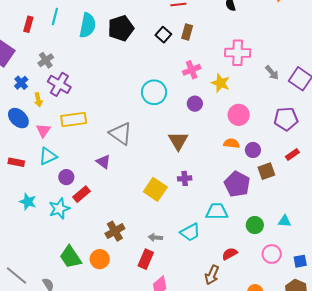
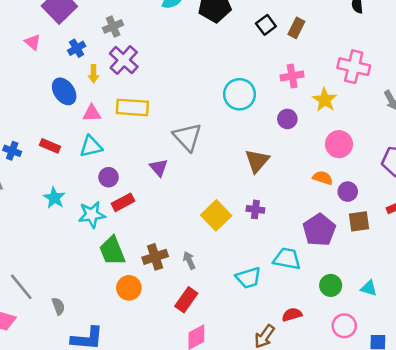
pink triangle: (43, 130) -> (92, 113), turned 42
gray arrow: (155, 237) -> (189, 260), moved, turned 48
green trapezoid: (70, 257) -> (112, 251), moved

